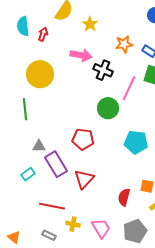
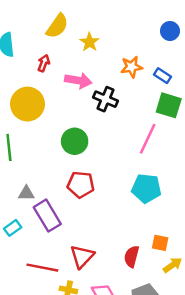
red arrow: (43, 34) -> (44, 63), moved
pink line: (129, 88) -> (148, 139), moved
green circle: (108, 108) -> (75, 141), moved
red triangle: (84, 179) -> (82, 256), moved

